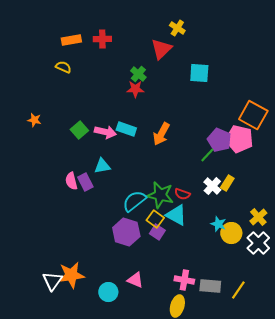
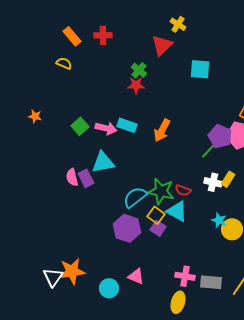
orange rectangle: (71, 40) -> (72, 36), turned 60
cyan triangle: (102, 166) -> (103, 162), size x1.4
white cross: (212, 186) -> (213, 182), turned -30

